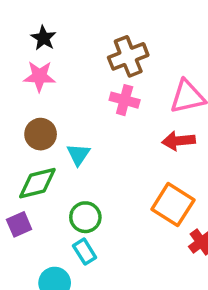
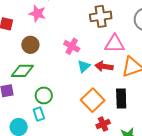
brown cross: (128, 56) -> (101, 16), moved
pink cross: (125, 100) -> (72, 46), moved
cyan triangle: (78, 154) -> (84, 66), moved

